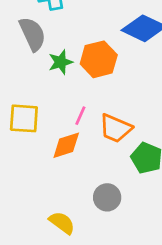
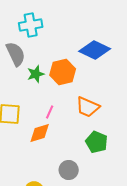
orange trapezoid: (116, 128) -> (88, 107), moved

